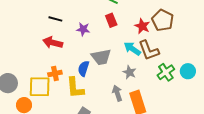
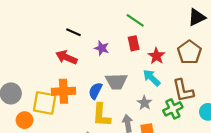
red star: (142, 26) -> (156, 56), moved
brown L-shape: (149, 50) -> (183, 90), moved
green cross: (166, 72) -> (173, 109), moved
orange cross: (55, 74) -> (64, 91), size x1.5
yellow L-shape: (75, 88) -> (101, 115), moved

